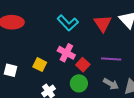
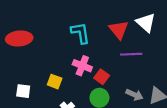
cyan L-shape: (68, 23) -> (80, 33), turned -140
purple line: (111, 59) -> (131, 54), moved

